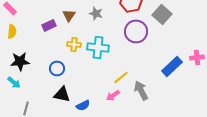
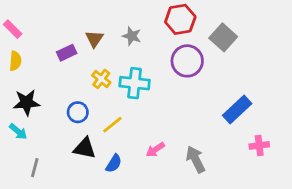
yellow cross: (74, 44) -> (101, 79), turned 32
pink cross: (197, 57) -> (259, 145), moved
yellow line: (121, 77) -> (112, 125), moved
gray arrow: (141, 90) -> (195, 159), moved
blue semicircle: (83, 105) -> (114, 163), turned -32

